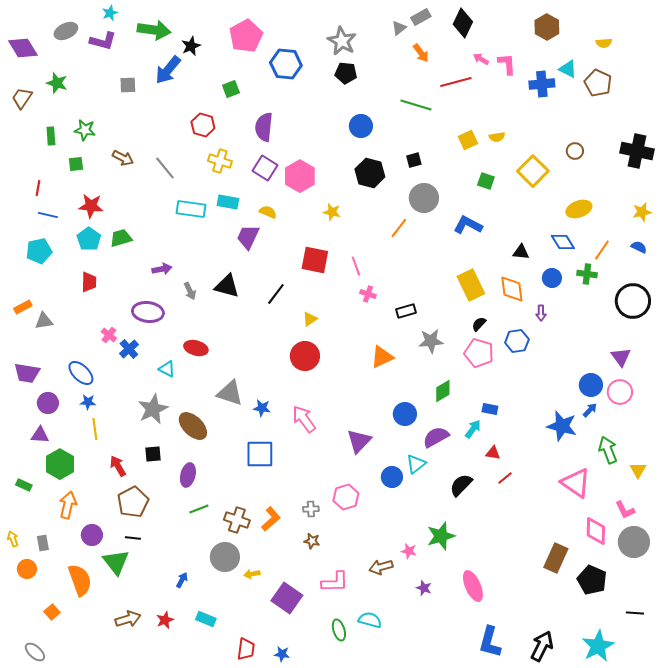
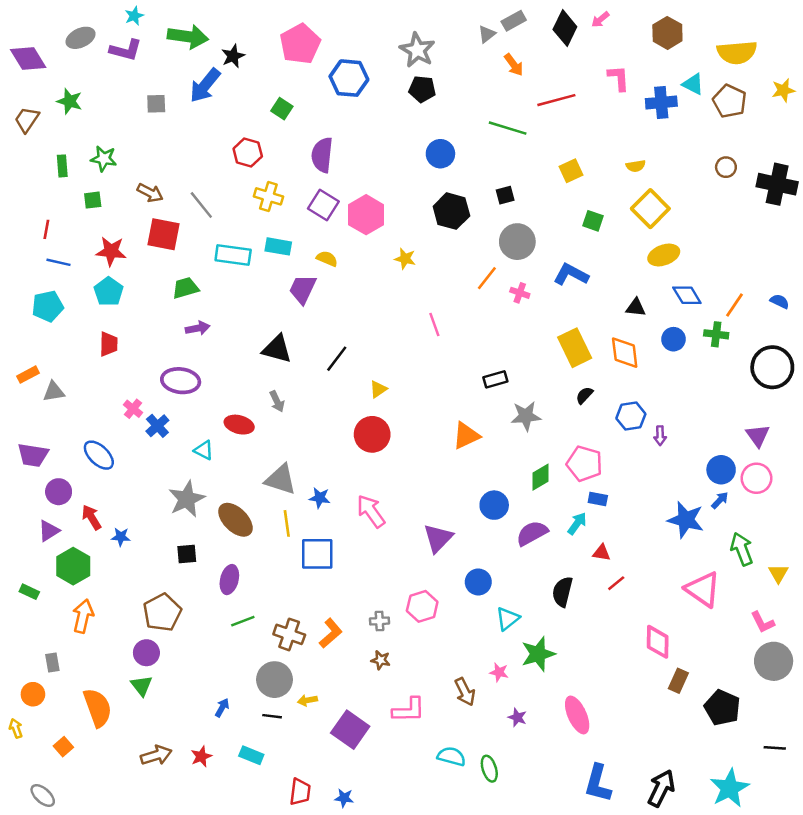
yellow semicircle: (604, 43) -> (737, 52), size x2.0
pink arrow: (481, 59) -> (600, 20), moved, turned -70
green square: (231, 89) -> (282, 109), turned -36
yellow semicircle: (497, 137) -> (636, 166), moved
brown circle: (575, 151) -> (726, 167), moved
yellow ellipse: (579, 209) -> (664, 255), moved
yellow star: (642, 212) -> (783, 90), moved
green trapezoid: (121, 238) -> (185, 288), moved
red square: (315, 260) -> (163, 234), moved
gray arrow: (190, 291) -> (277, 401), moved
pink cross: (368, 294) -> (520, 293), moved
purple arrow: (541, 313) -> (660, 436), moved
pink pentagon: (479, 353) -> (584, 464), moved
blue star: (88, 402) -> (121, 537), moved
yellow line: (95, 429) -> (287, 523), moved
purple triangle: (40, 435) -> (49, 531), turned -36
cyan triangle: (416, 464) -> (508, 619), moved
red arrow: (118, 466) -> (92, 517), moved
black semicircle: (461, 485) -> (562, 592), turned -30
pink diamond: (596, 531) -> (658, 642), moved
purple circle: (92, 535) -> (146, 653), moved
black line: (133, 538) -> (272, 716), moved
yellow arrow: (13, 539) -> (16, 728), moved
brown rectangle: (556, 558) -> (678, 681), size x0.7
green triangle: (116, 562) -> (142, 686), size x0.7
brown arrow: (381, 567) -> (465, 692), turned -100
green ellipse: (339, 630) -> (489, 769), moved

